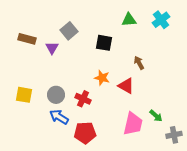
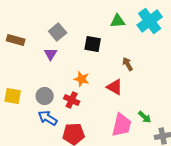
cyan cross: (161, 20) -> (150, 21), size x1.4
purple triangle: (52, 48) -> (51, 54), moved
orange star: (102, 78) -> (82, 79), moved

